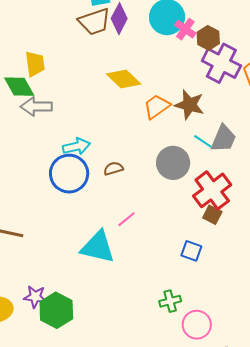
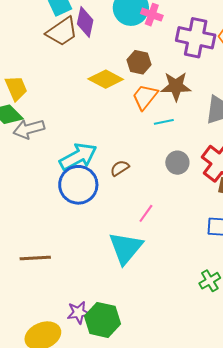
brown hexagon: (208, 38) -> (139, 62), moved
cyan line: (203, 141) -> (164, 122), moved, turned -30
cyan arrow: (76, 146) -> (78, 157), size x1.4
gray circle: (173, 163) -> (177, 163), moved, size x0.7
cyan triangle: (98, 247) -> (126, 248), turned -48

